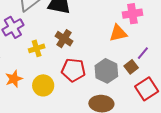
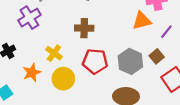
brown cross: (64, 39) -> (84, 28), turned -30
yellow cross: (37, 48) -> (54, 53), moved, turned -35
purple line: (143, 53) -> (166, 32), moved

